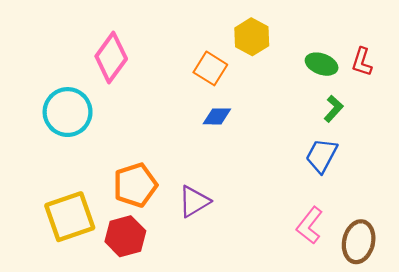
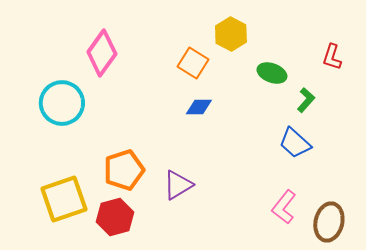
green ellipse: (322, 64) -> (272, 73), moved
blue trapezoid: (322, 156) -> (295, 143), turned -76

